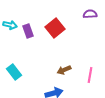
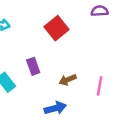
purple rectangle: (28, 31) -> (33, 66), moved

